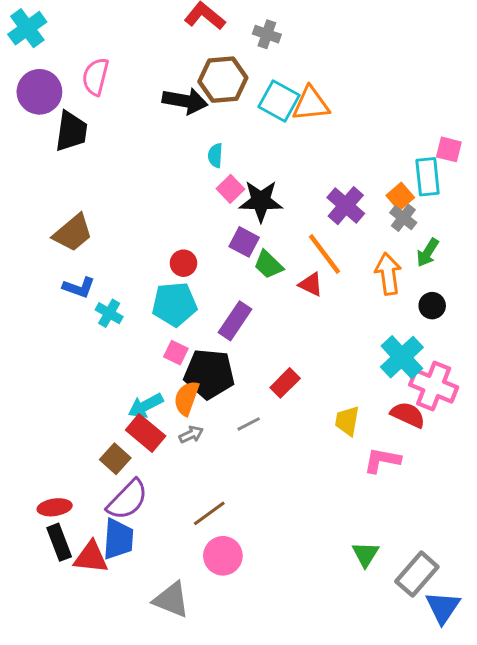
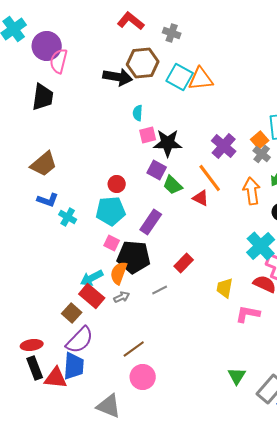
purple circle: (39, 92) -> (47, 46), moved
pink square: (230, 189) -> (148, 135), turned 30

